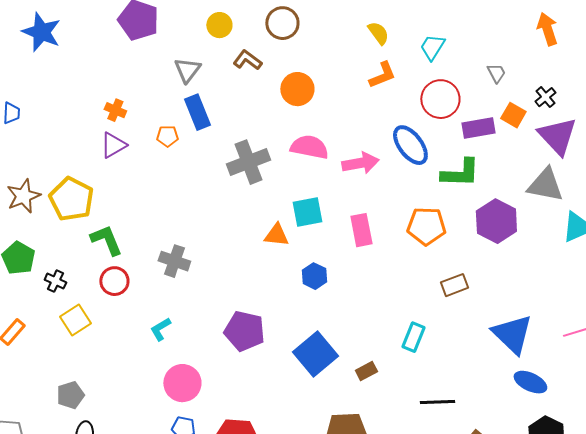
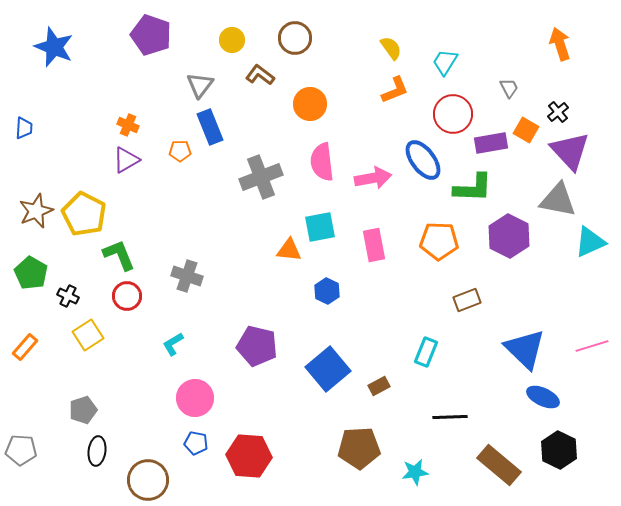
pink semicircle: (309, 147) -> (322, 162), turned -108

